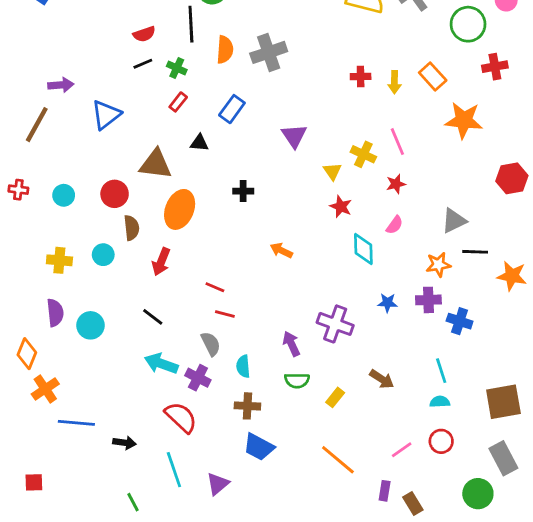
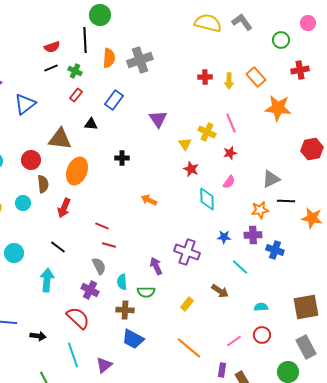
green circle: (468, 24) -> (281, 40), size x0.7
cyan arrow: (161, 364) -> (47, 280), moved, turned 75
cyan line: (441, 371) -> (240, 267), moved, turned -30
green semicircle: (297, 381) -> (146, 292), moved

